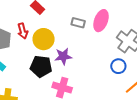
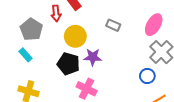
pink ellipse: (101, 21) -> (154, 25), moved
red arrow: (23, 31) -> (56, 13), moved

